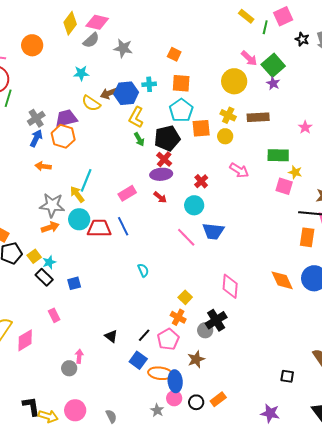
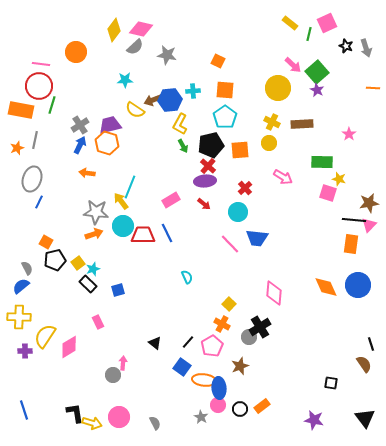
orange square: (201, 128) -> (240, 150), moved

